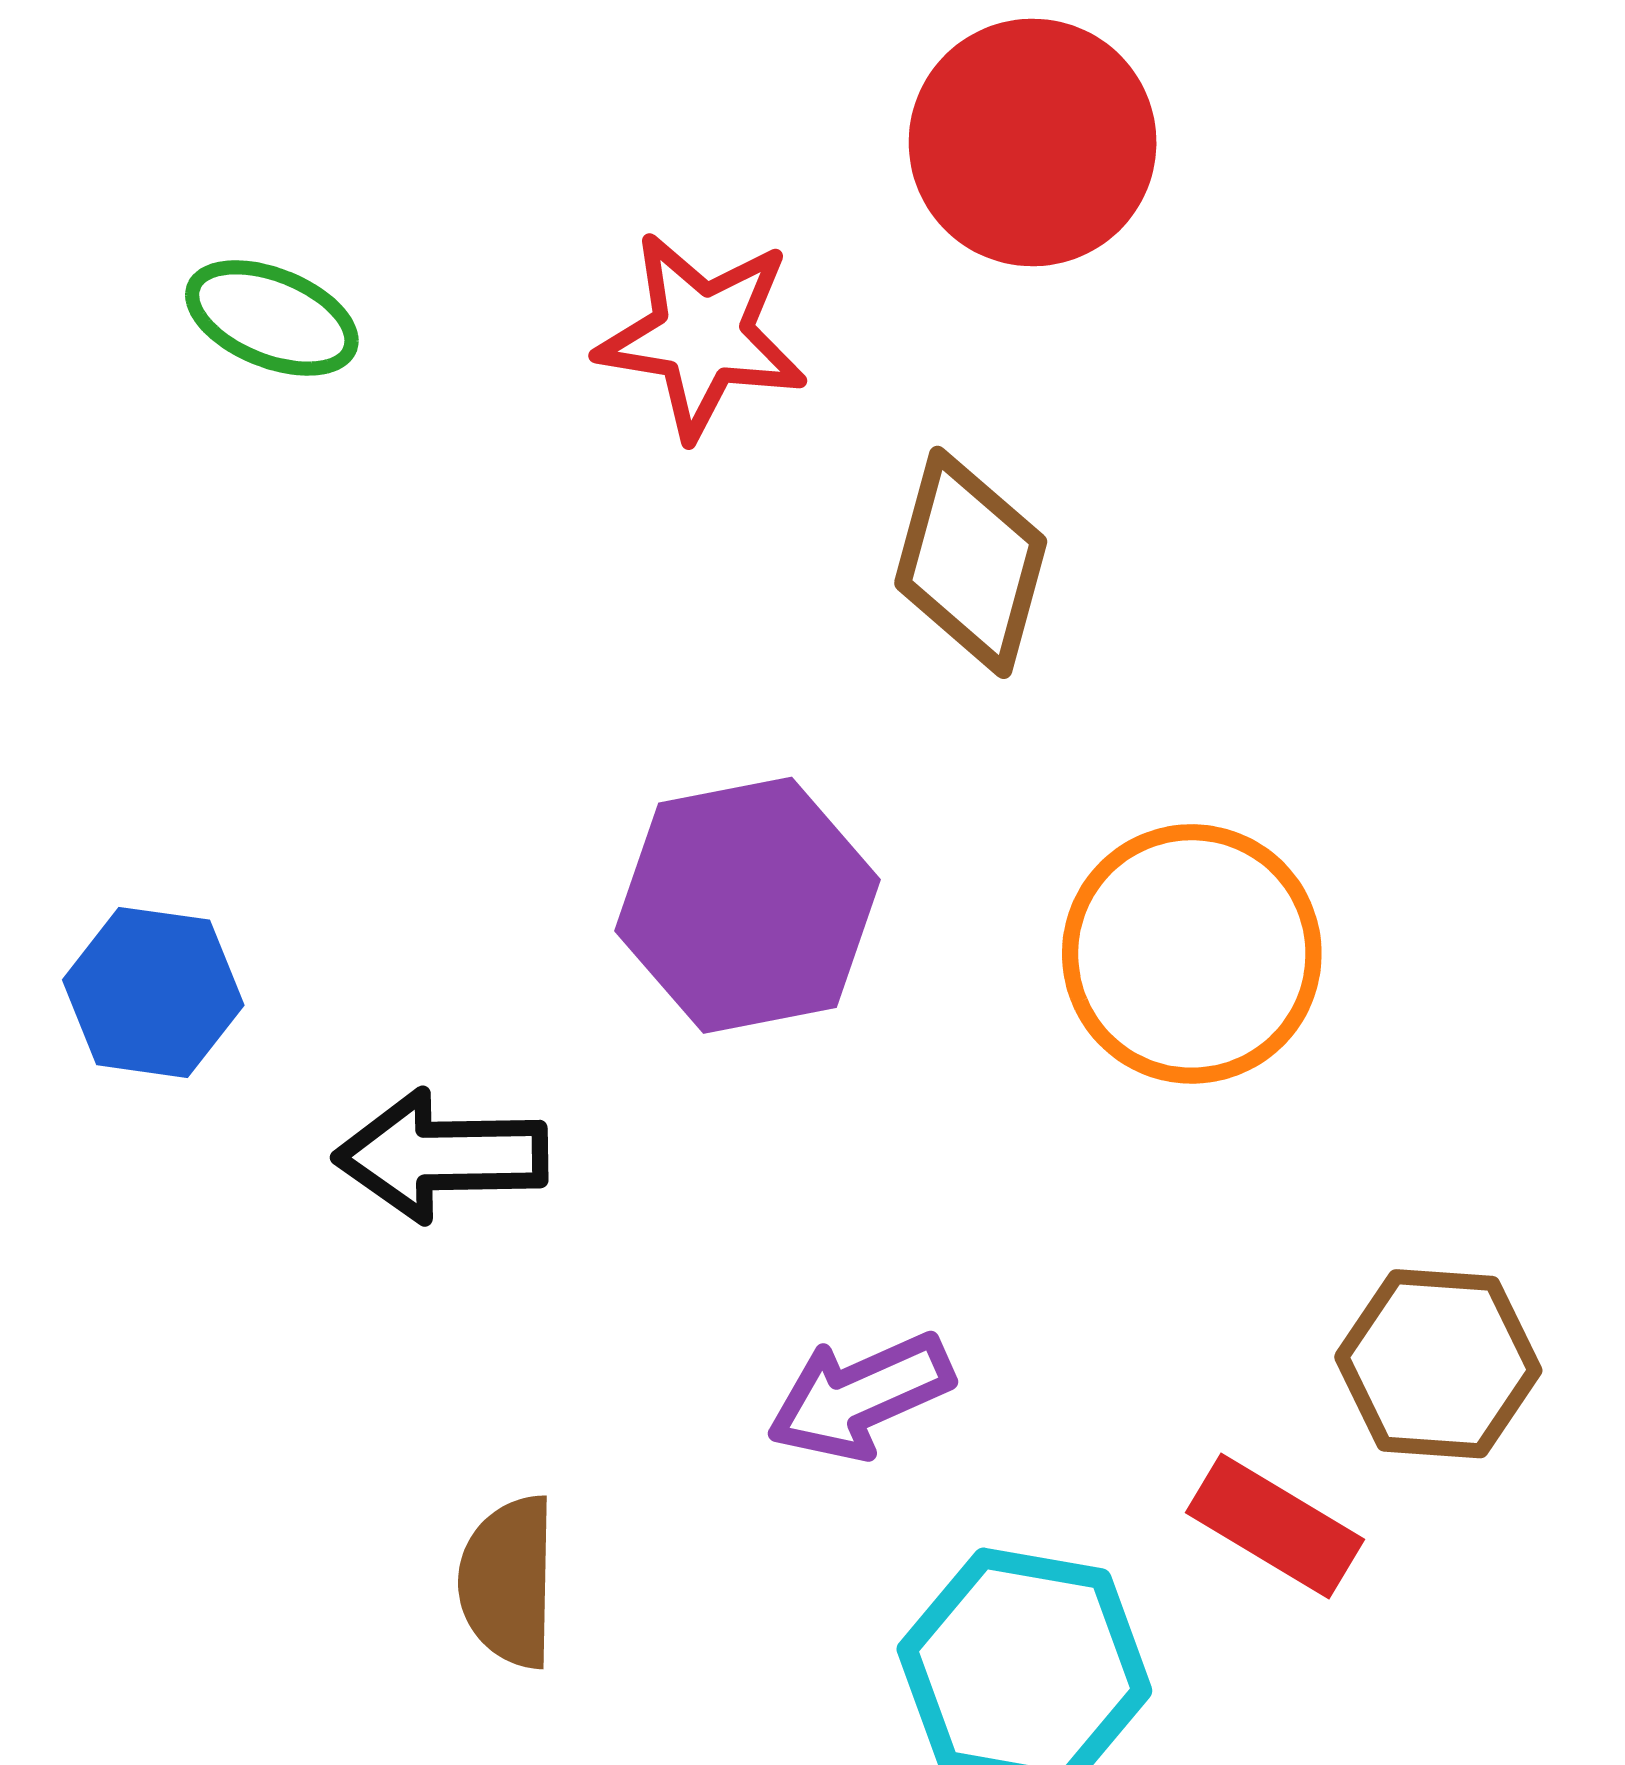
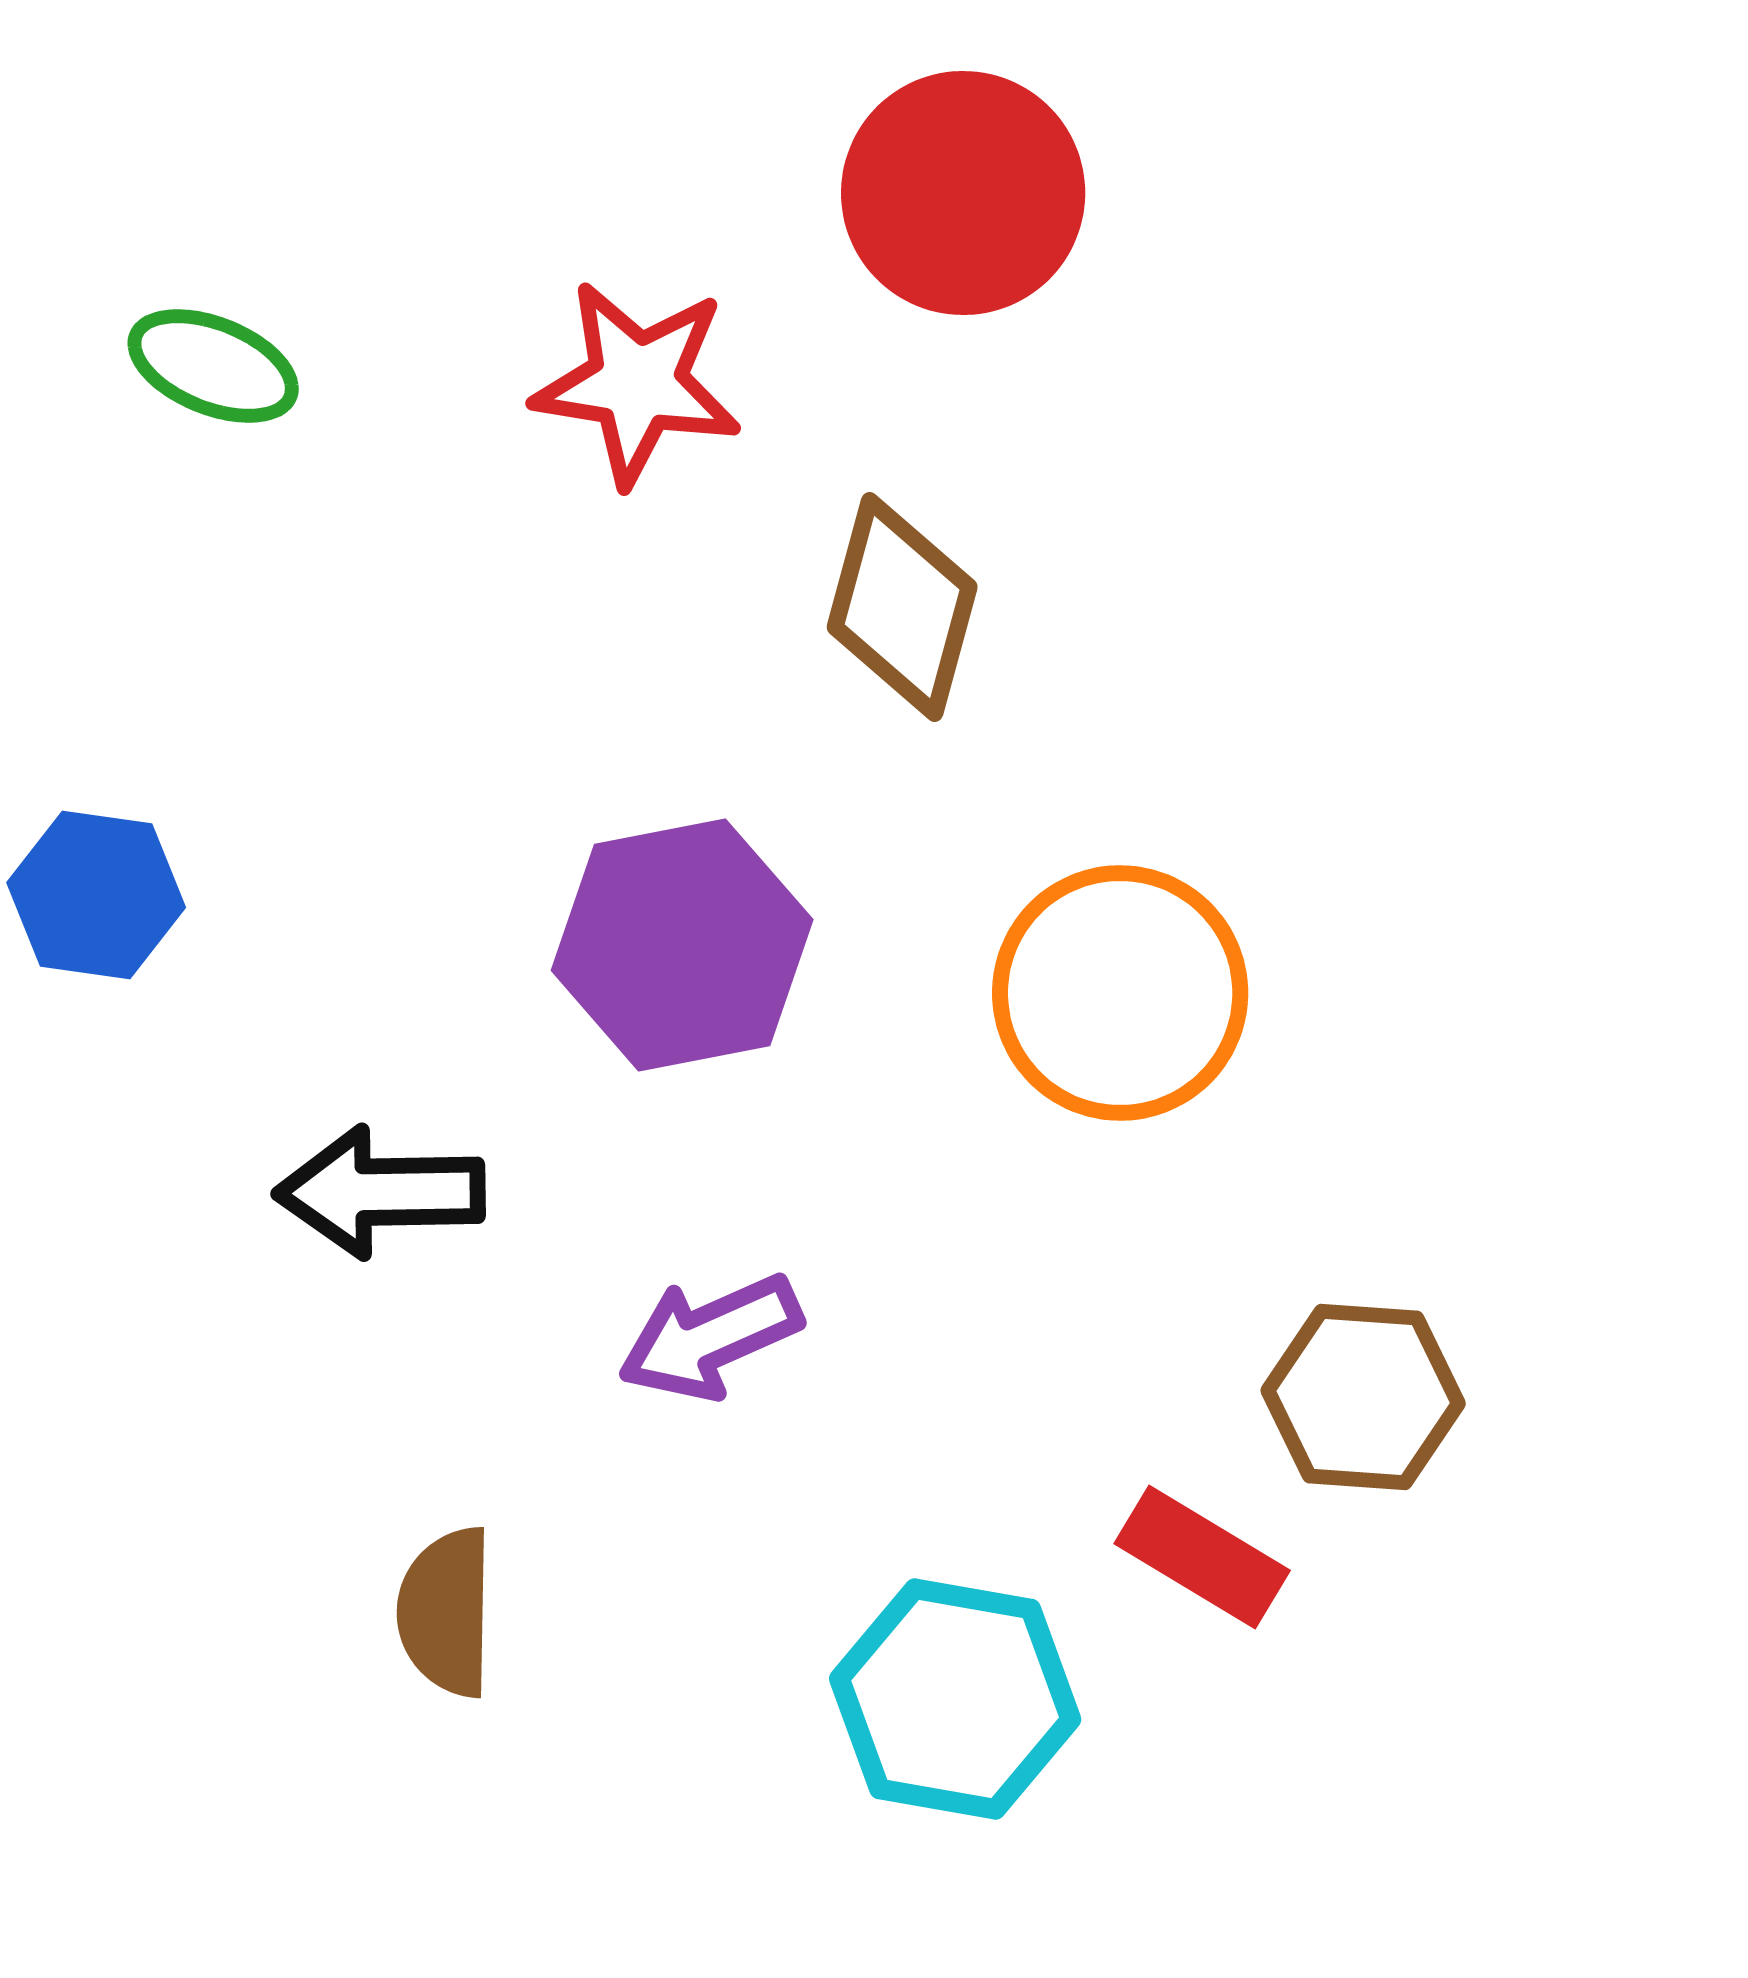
blue hexagon: (153, 992) -> (96, 895), moved
purple arrow: (860, 1396) -> (710, 1337), moved

